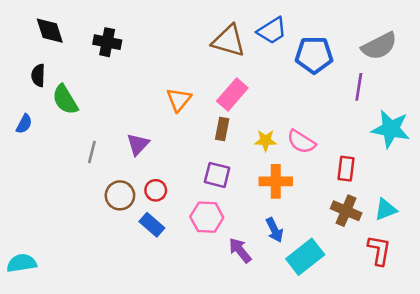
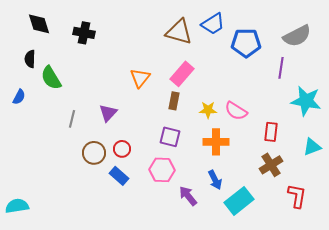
cyan triangle: (386, 209) -> (312, 147), moved
brown cross: (346, 211) -> (271, 165), turned 35

